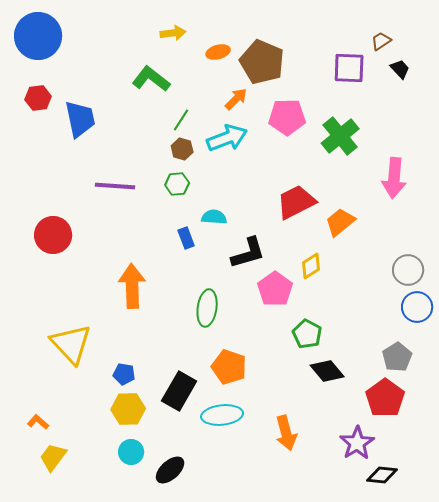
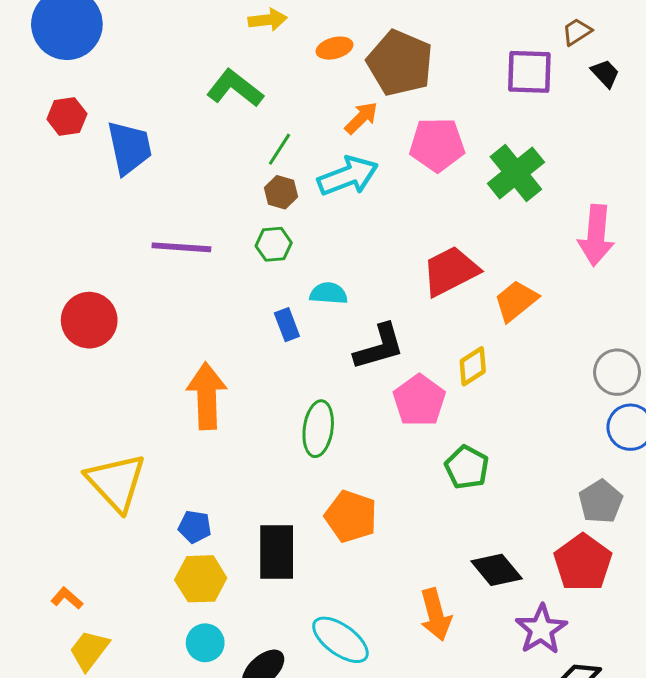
black diamond: (327, 371) -> (497, 570), moved
black rectangle: (179, 391) -> (277, 552), turned -30
cyan ellipse: (222, 415) -> (340, 640), moved, turned 42

